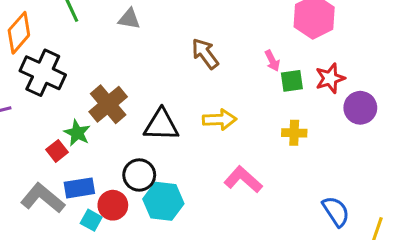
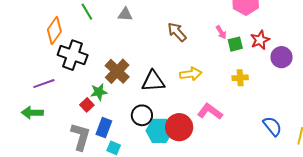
green star: (77, 133) -> (99, 92), turned -30
blue rectangle: (79, 188) -> (104, 128), turned -54
gray L-shape: (43, 198) -> (81, 137), turned 72
red circle: (113, 205) -> (179, 127), moved, size x1.4

